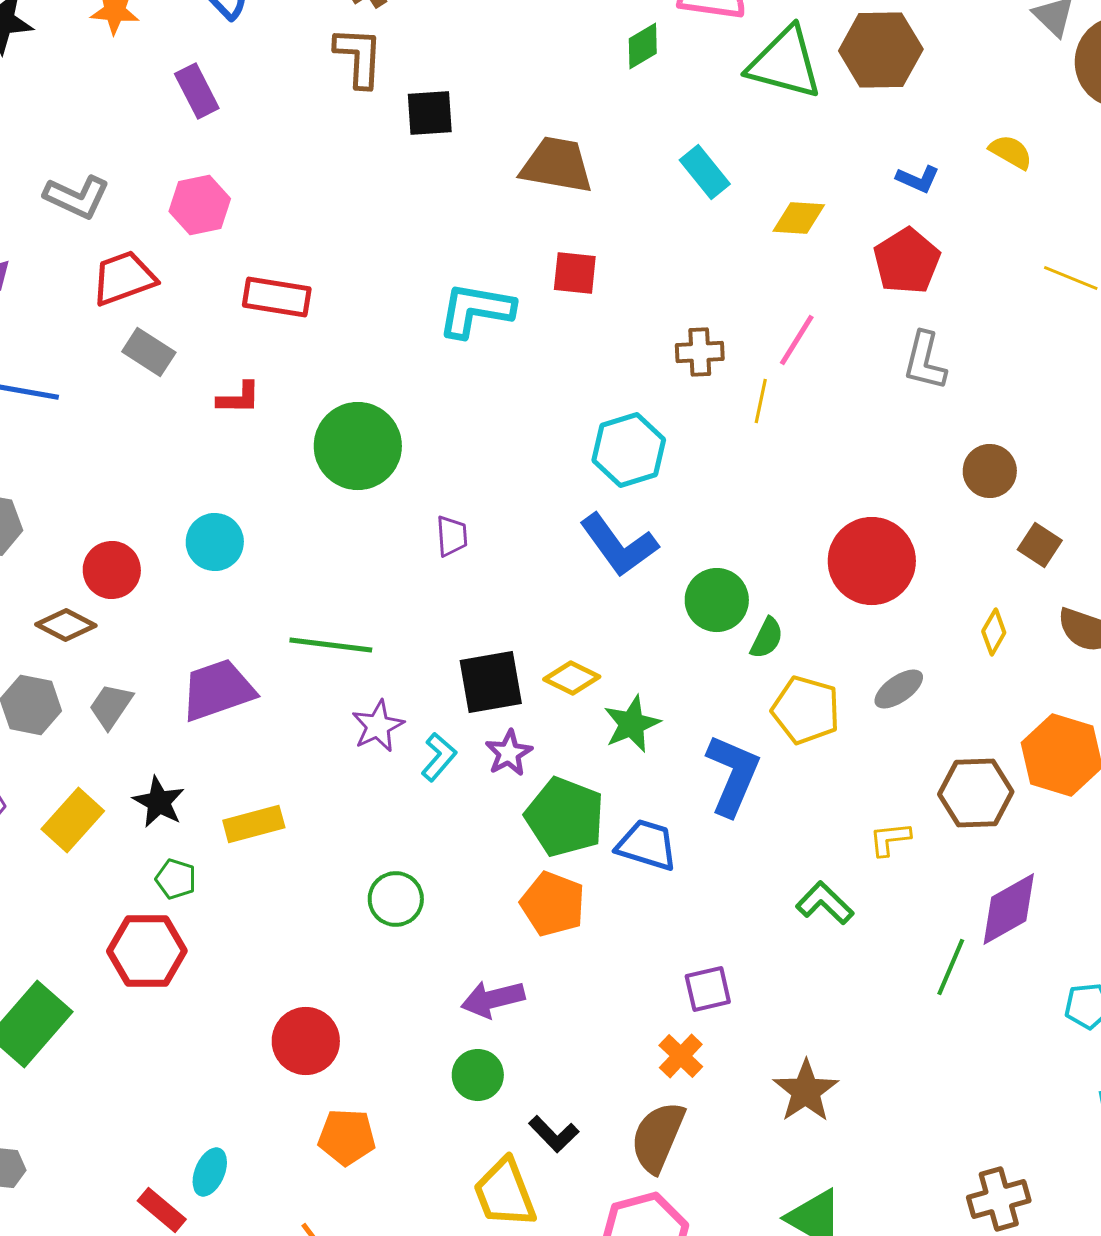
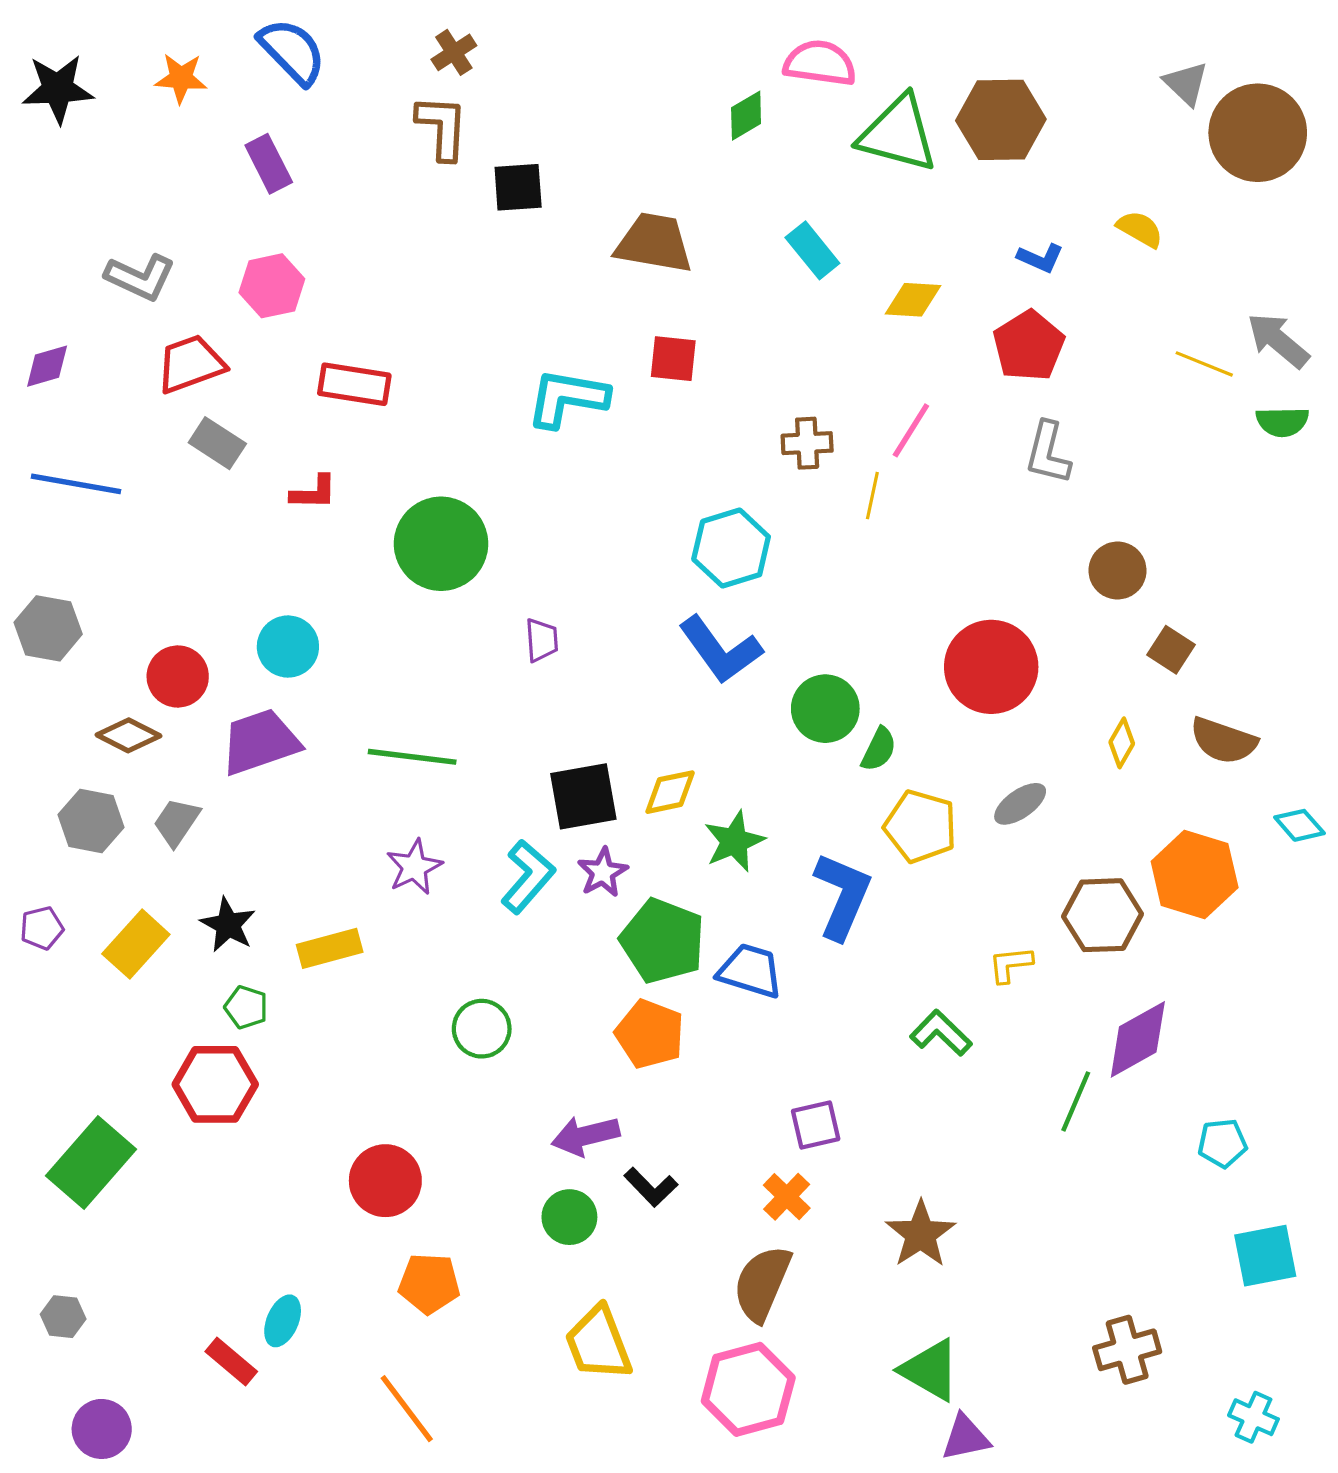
yellow diamond: (572, 678) -> (670, 792), turned -38
purple trapezoid: (218, 690) -> (260, 742), moved
purple star: (378, 726) -> (414, 867), moved
cyan L-shape: (439, 757) -> (528, 877), size x1.4
black L-shape: (554, 1134) -> (651, 1187), moved

